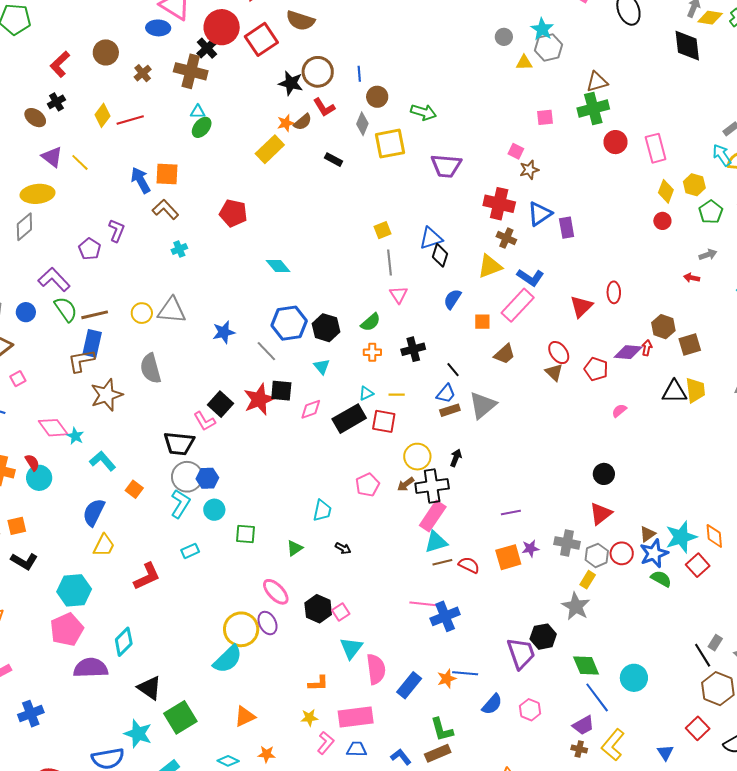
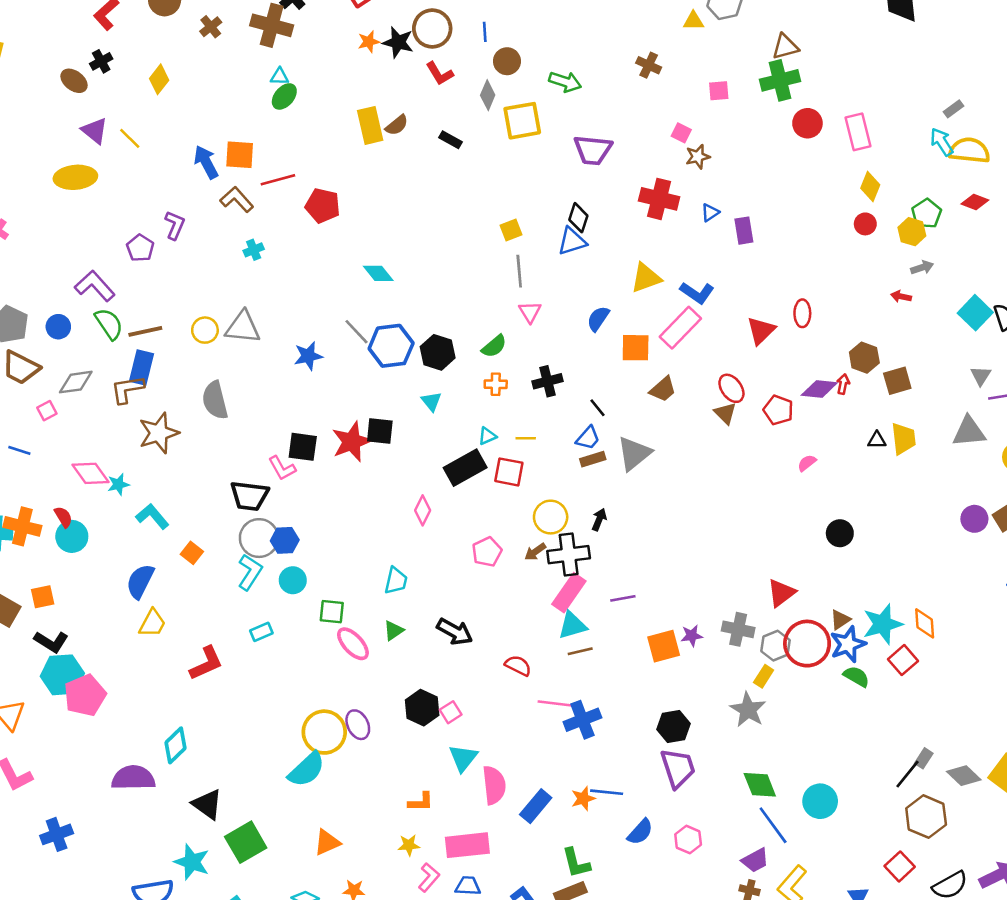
red line: (130, 120) -> (278, 180), moved
brown semicircle: (303, 122) -> (397, 125), moved
orange star: (286, 123) -> (369, 42), moved
yellow rectangle: (270, 149) -> (370, 125), turned -60
yellow hexagon: (694, 185) -> (912, 232), moved
blue triangle: (540, 214) -> (710, 213), size x0.6
gray diamond: (24, 227) -> (76, 382), moved, turned 32
brown cross: (506, 238) -> (649, 65), moved
black diamond: (440, 255) -> (578, 218), moved
orange square: (482, 322) -> (636, 348), size x1.4
gray line: (266, 351) -> (357, 332), moved
black triangle: (674, 392) -> (877, 440), size x0.6
black square: (220, 404) -> (303, 447), turned -35
pink diamond: (311, 409) -> (423, 510), moved, turned -45
cyan star: (75, 436) -> (118, 484), turned 30
black circle: (604, 474) -> (840, 533), moved
cyan trapezoid: (322, 511) -> (396, 581), moved
purple line: (511, 513) -> (623, 598), moved
black arrow: (343, 548) -> (455, 632), size x1.8
red circle: (622, 553) -> (807, 644), size x1.6
red semicircle: (469, 565) -> (518, 666), moved
cyan hexagon: (74, 590) -> (62, 675), moved
pink ellipse: (276, 592) -> (353, 644), moved
pink pentagon: (67, 630) -> (85, 695), moved
black hexagon: (543, 637) -> (673, 727), moved
black line: (703, 655) -> (908, 774), turned 70

